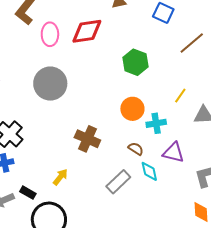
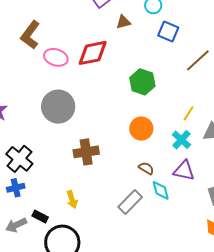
pink ellipse: (50, 34) -> (56, 57), turned -70
cyan cross: (156, 123) -> (181, 140), moved, turned -36
brown cross: (87, 139) -> (86, 152), moved, turned -30
yellow arrow: (60, 177) -> (72, 200), turned 126

